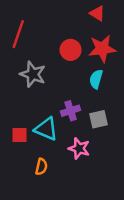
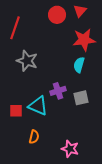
red triangle: (97, 13) -> (80, 11), turned 40
red circle: (71, 50) -> (57, 15), moved
pink star: (79, 148) -> (70, 149), moved

